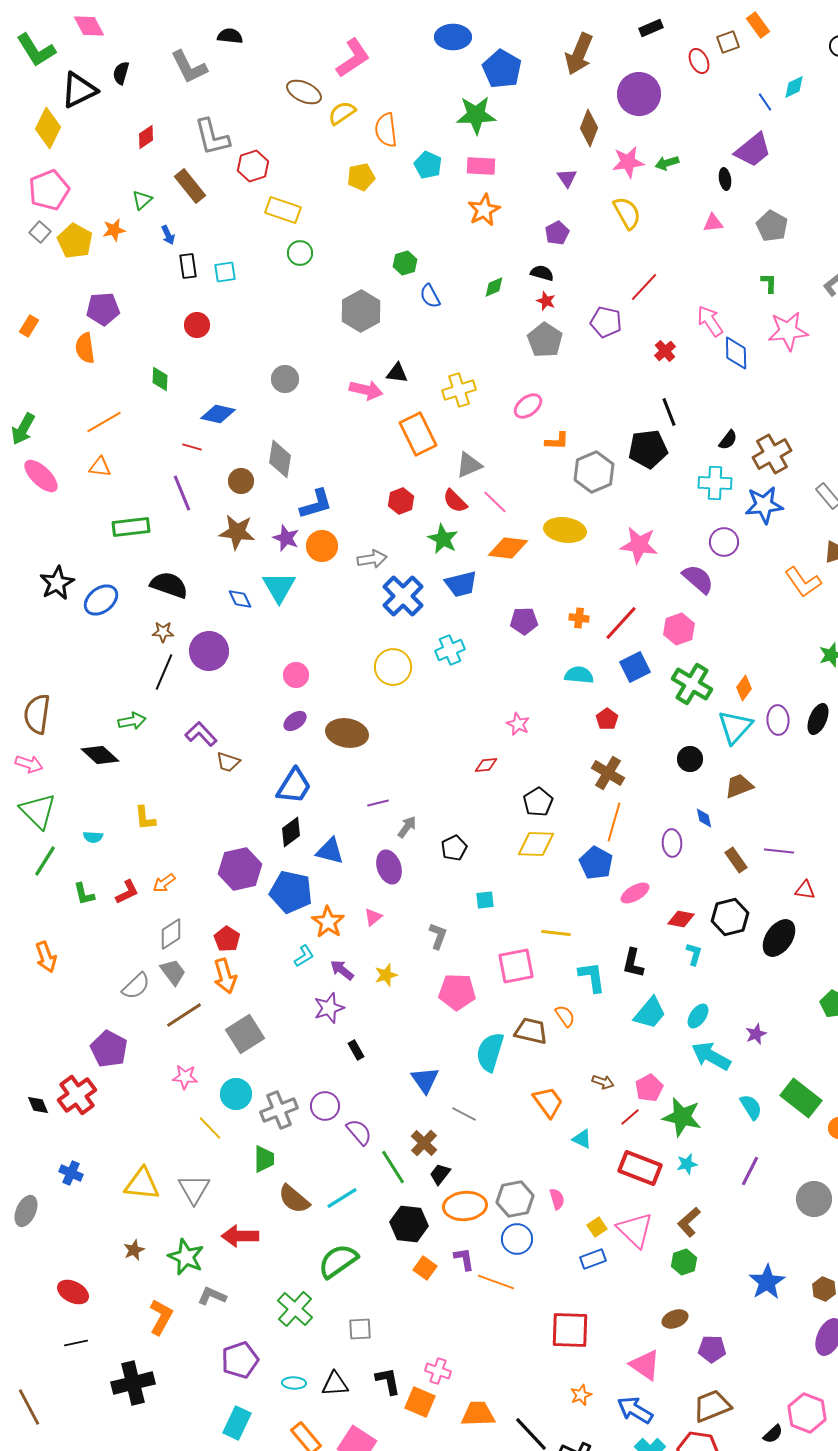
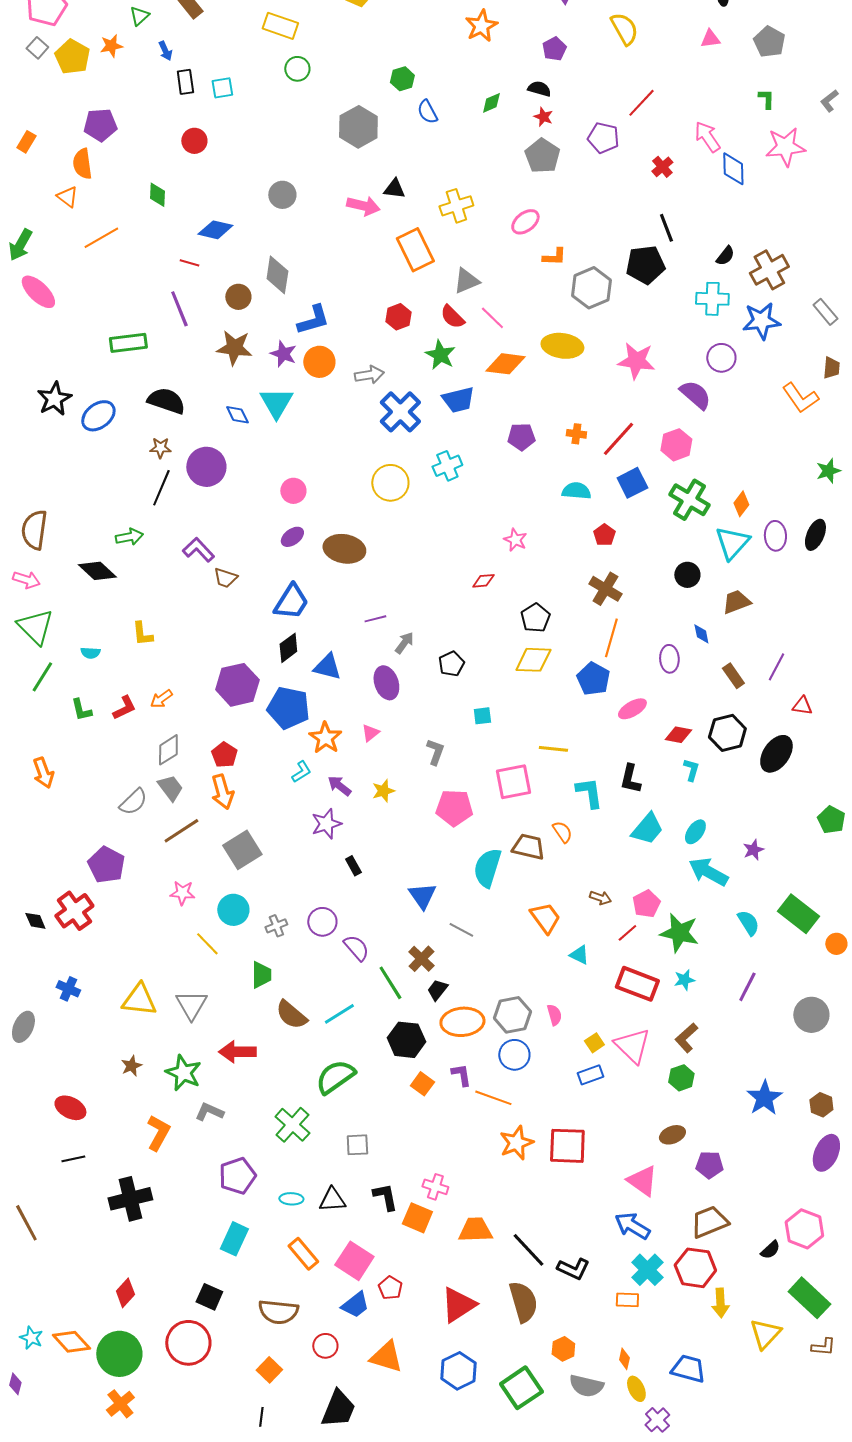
orange triangle: (100, 467) -> (67, 197), moved, turned 30
purple line: (779, 851) -> (776, 667), turned -68
gray cross: (279, 1110) -> (276, 926), size x0.6
orange star: (581, 1395) -> (516, 1143), moved, size x1.6

